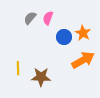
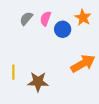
orange star: (83, 33) -> (83, 17), moved
blue circle: (64, 37) -> (63, 29), moved

